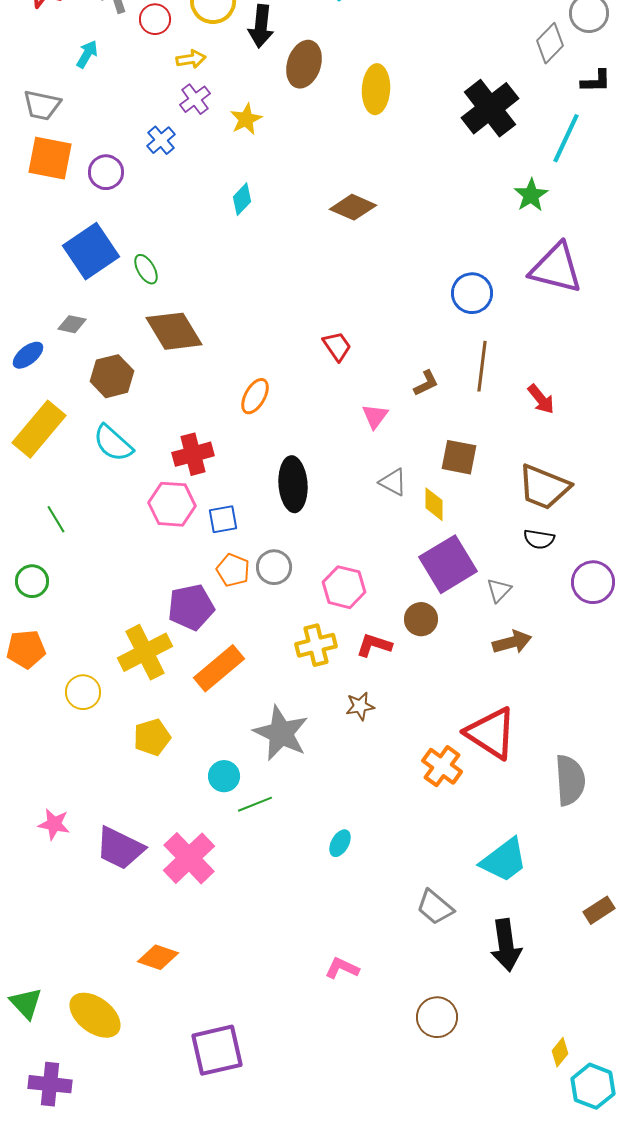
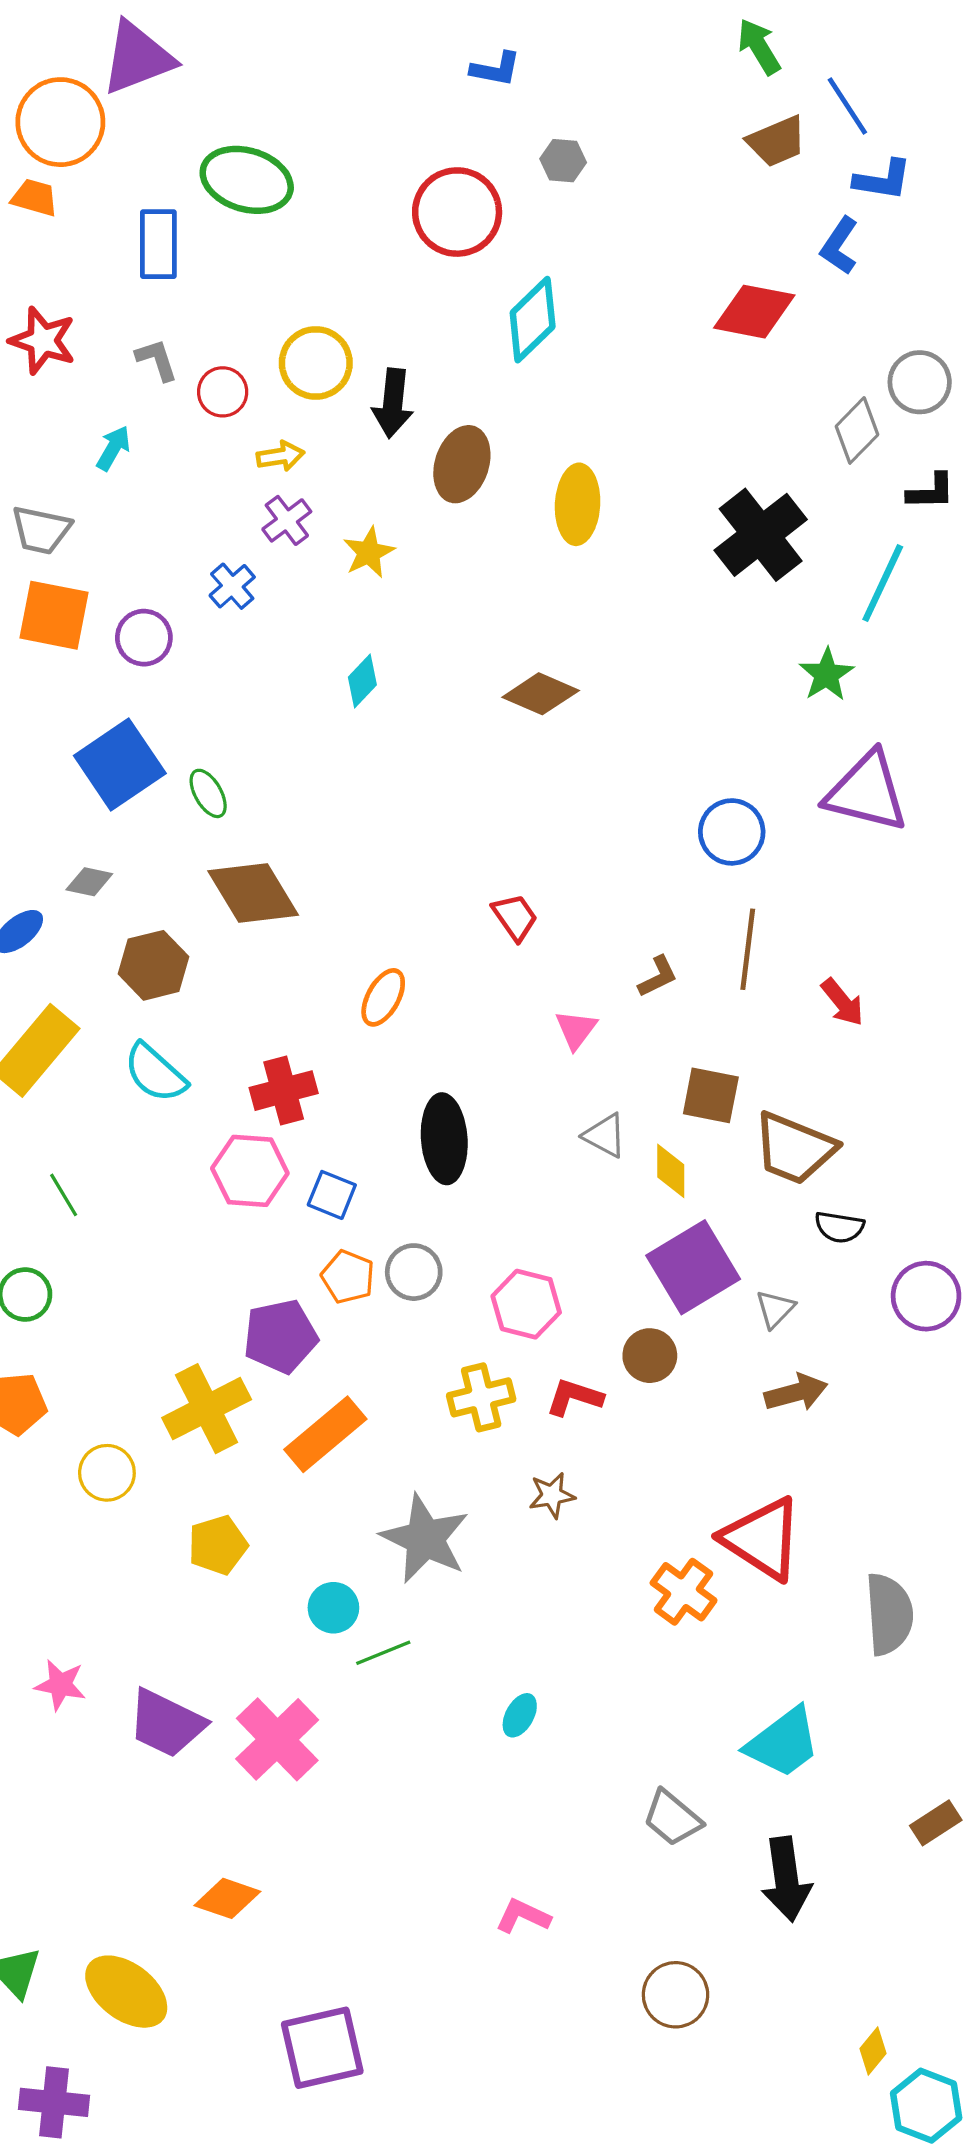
brown trapezoid: (544, 487) -> (794, 1148), moved
blue square: (223, 519) -> (332, 1195), turned 32

